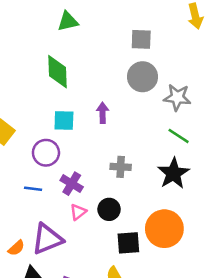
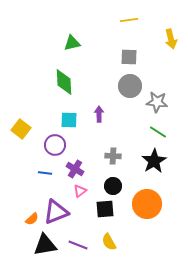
black circle: (109, 209) -> (113, 186), moved
black square: (128, 243) -> (105, 209), moved

